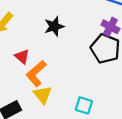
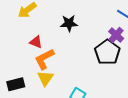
red triangle: (22, 57) -> (36, 42), turned -32

